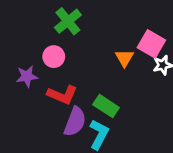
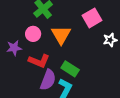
pink square: (151, 44) -> (92, 18), moved, turned 30
orange triangle: (124, 58) -> (61, 35), moved, size x1.5

